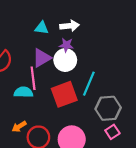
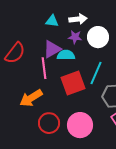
white circle: (65, 60) -> (98, 37), moved
cyan semicircle: (23, 92) -> (66, 55), moved
orange arrow: (19, 127) -> (31, 98), moved, size x1.6

